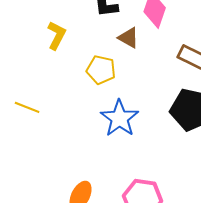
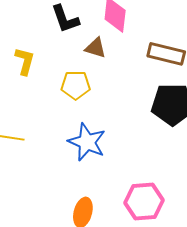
blue star: (119, 118) -> (87, 142), moved

